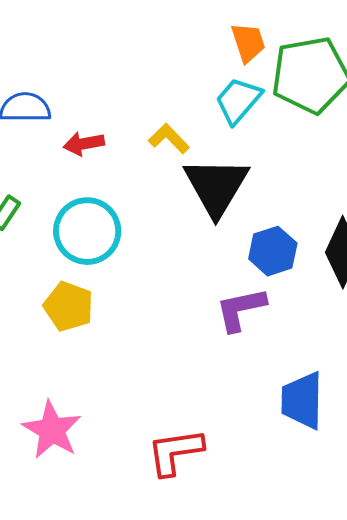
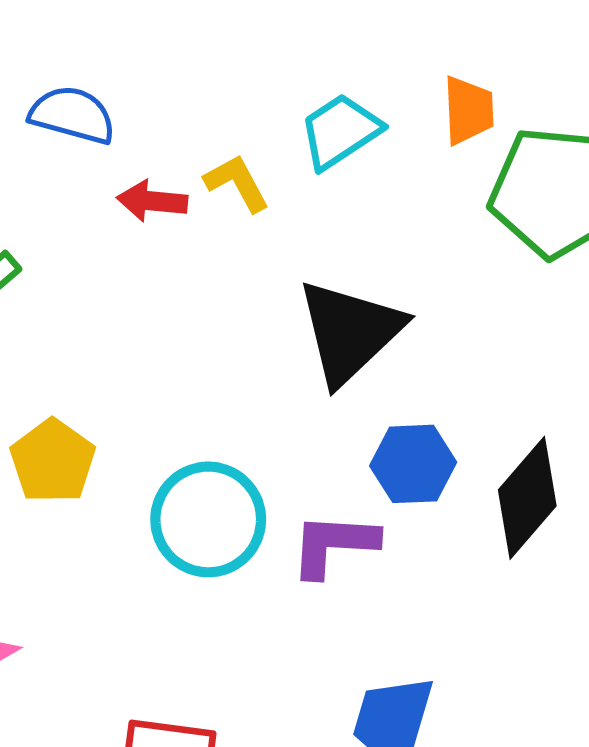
cyan trapezoid: (238, 100) -> (340, 131), moved
yellow L-shape: (169, 139) -> (237, 183), moved
cyan circle: (87, 231) -> (208, 519), moved

